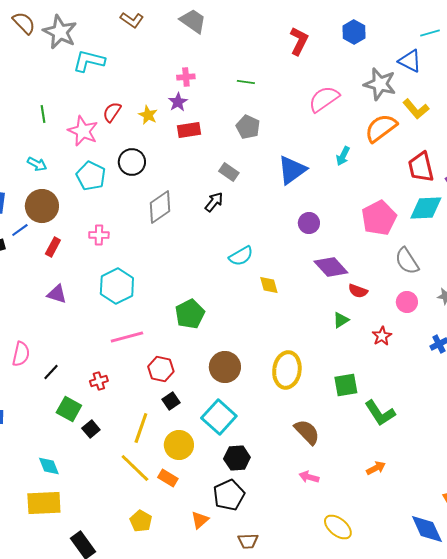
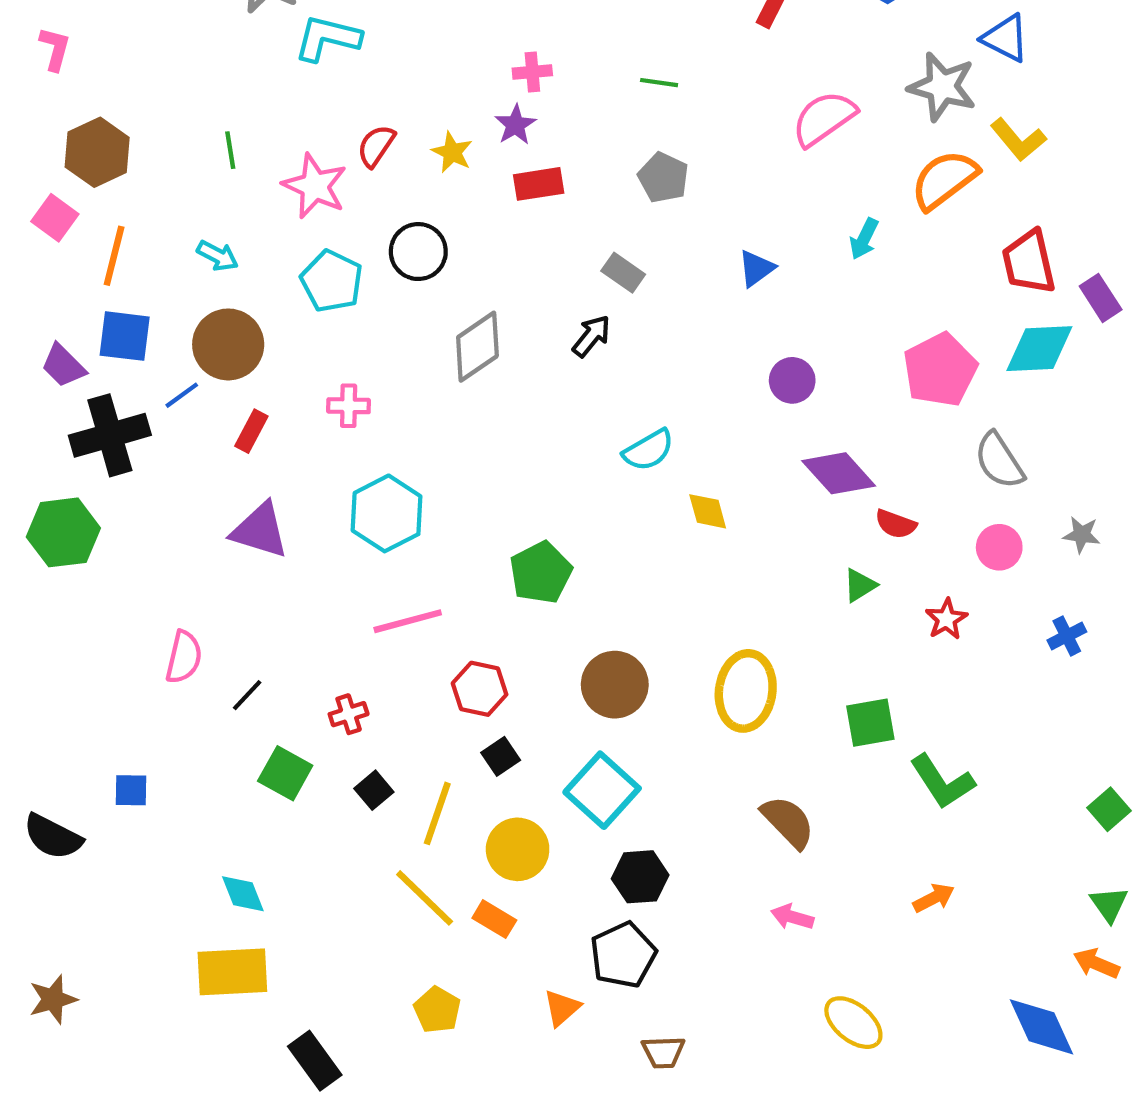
blue triangle: (292, 170) -> (756, 268), size x0.6
purple triangle: (57, 294) -> (260, 530), size x1.4
black square: (91, 429) -> (374, 790), moved

